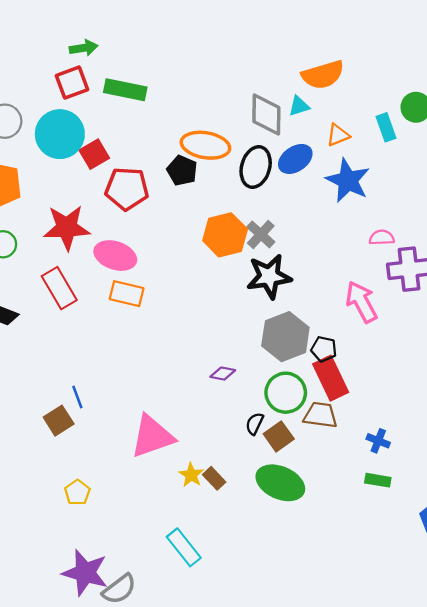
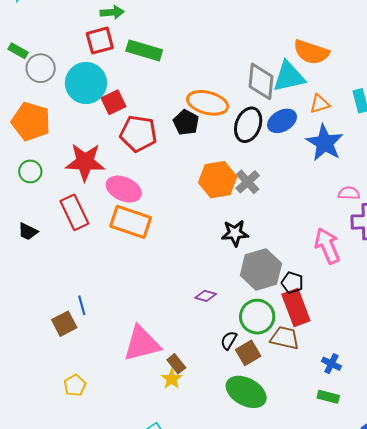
orange semicircle: (323, 75) -> (311, 52), turned 30
cyan triangle: (299, 106) -> (289, 77), size x1.8
black star: (269, 276) -> (235, 233), moved, size x0.7
orange rectangle: (127, 294) -> (131, 222), size x1.4
brown rectangle: (214, 478) -> (176, 364), moved

